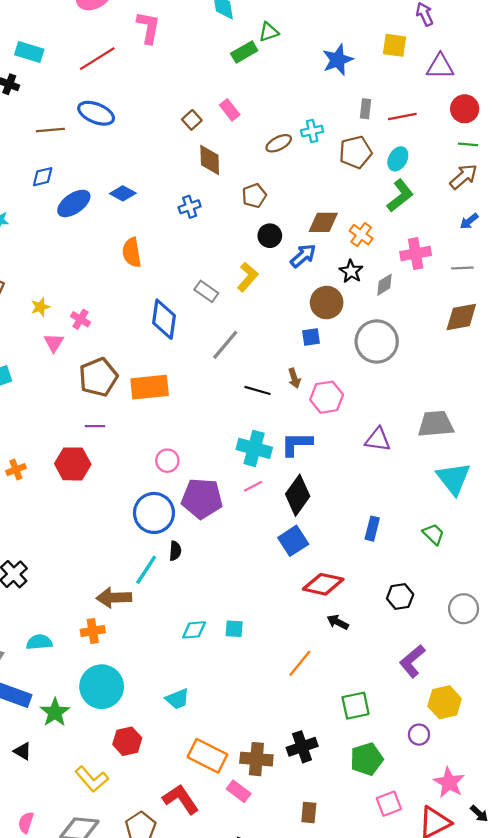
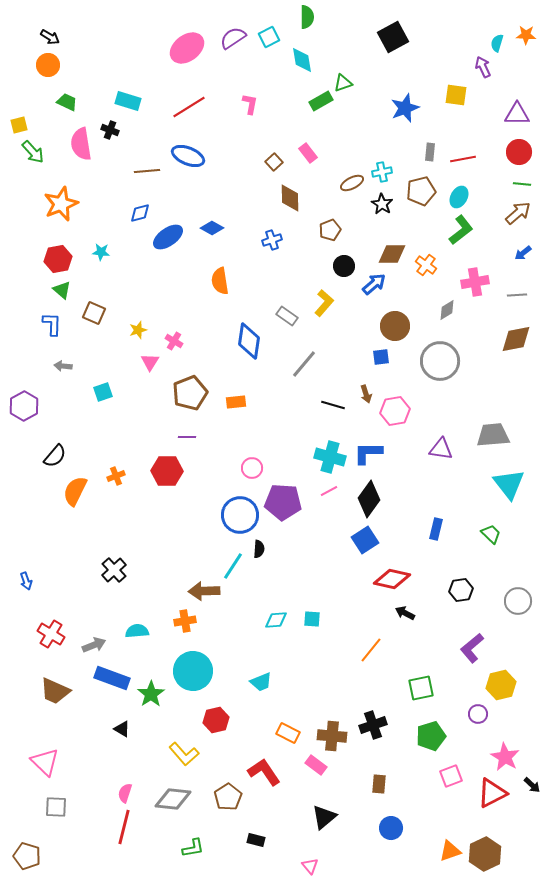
pink L-shape: (148, 27) -> (250, 104), moved, size x0.7
purple triangle: (440, 66) -> (517, 114), moved
black star: (351, 271) -> (382, 204), moved
orange rectangle: (150, 387) -> (236, 402), size x0.6
orange rectangle: (207, 756) -> (288, 733), size x0.7

